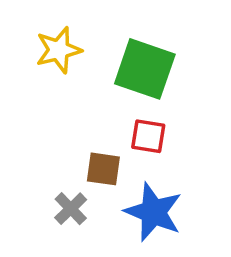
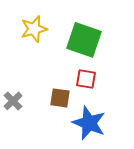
gray cross: (71, 209) -> (13, 101), moved

